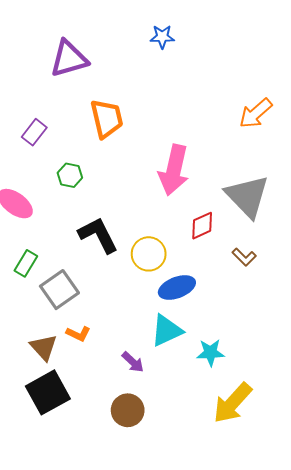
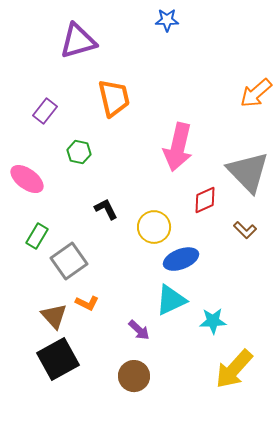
black L-shape: (98, 235) -> (106, 209), size x0.6

